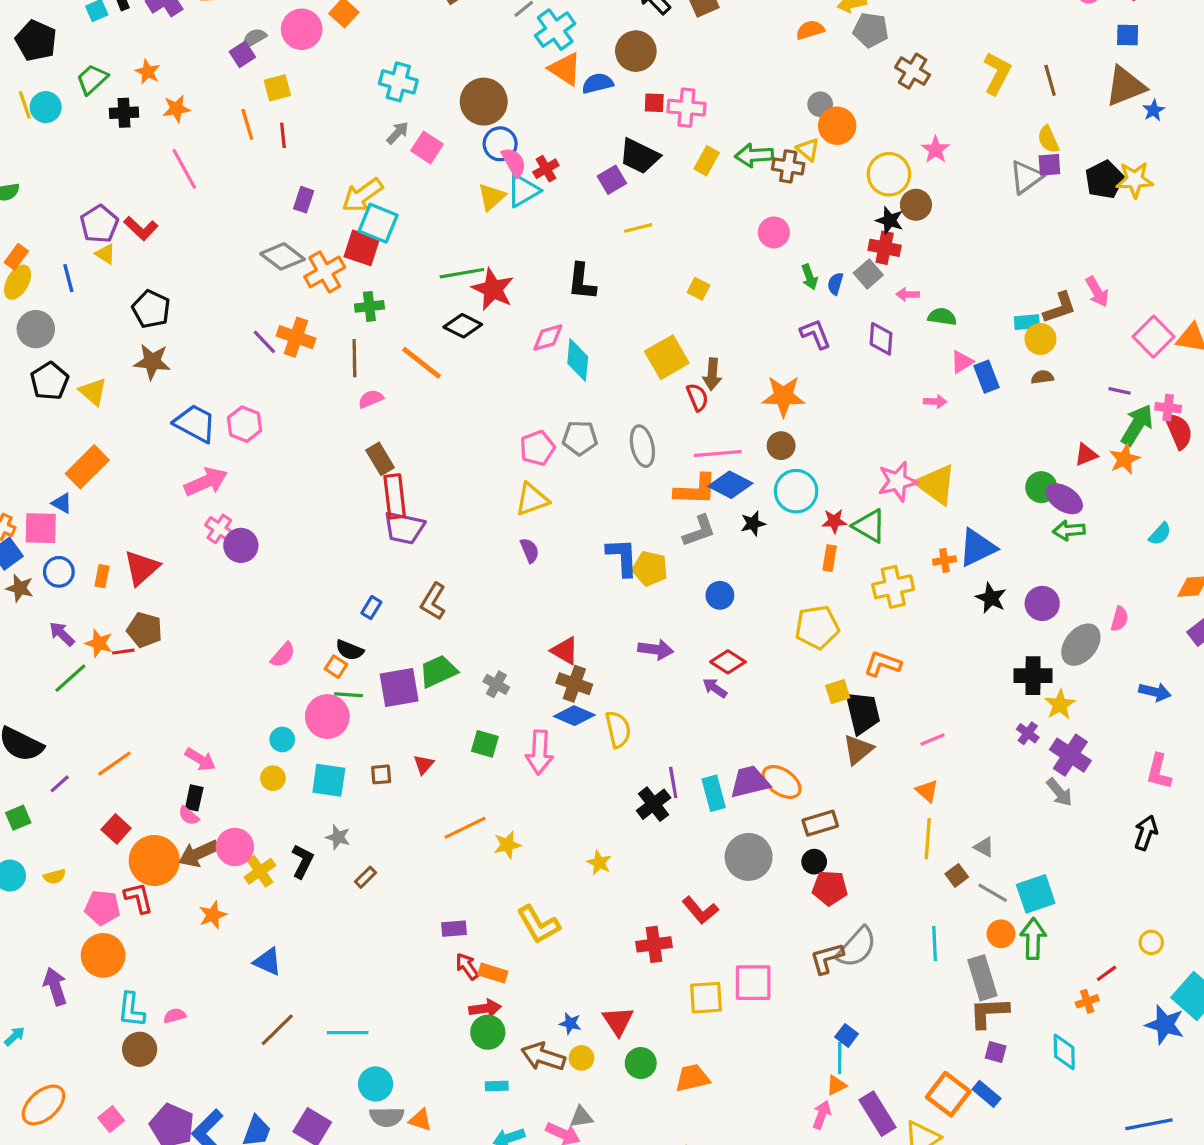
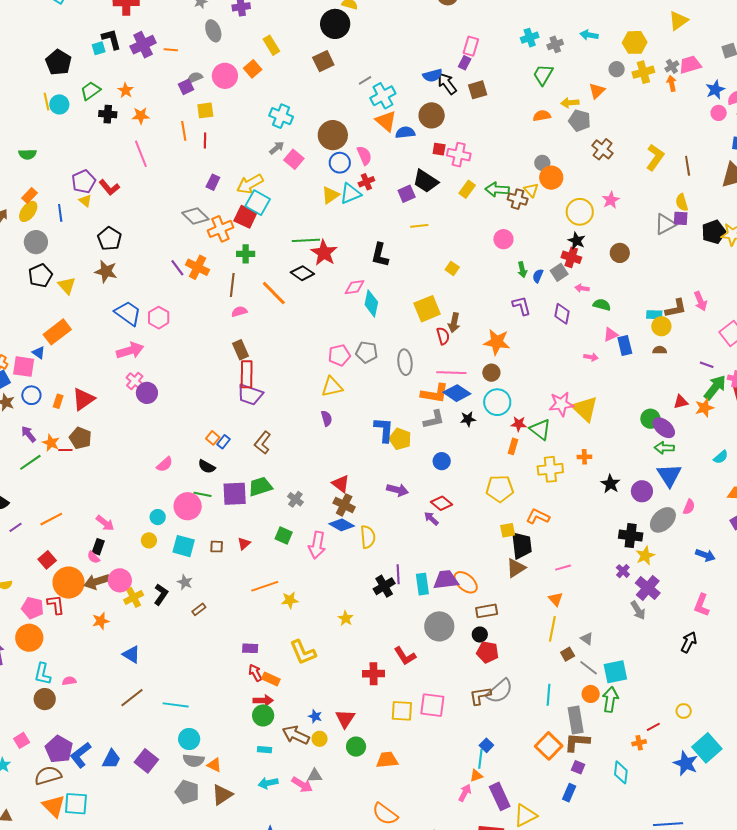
pink semicircle: (514, 162) -> (364, 155), moved
brown circle: (916, 205) -> (620, 253), moved
blue triangle: (977, 548) -> (669, 475), moved, turned -44
orange square: (336, 667) -> (213, 438), moved
orange square: (948, 1094) -> (549, 746), moved
blue rectangle: (987, 1094) -> (569, 793), turned 66

